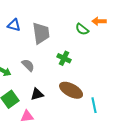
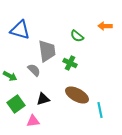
blue triangle: (14, 25) -> (20, 30), size x1.5
green semicircle: (82, 29) -> (77, 36), moved
gray trapezoid: (41, 33) -> (47, 51), moved

